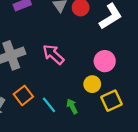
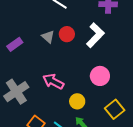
yellow circle: (92, 84) -> (77, 101), moved

